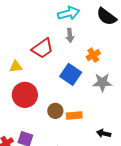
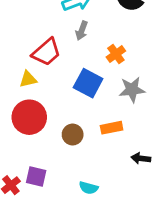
gray arrow: (70, 35) -> (82, 31), turned 32
yellow triangle: (16, 67) -> (28, 79), moved
orange rectangle: (74, 116) -> (112, 128), moved

